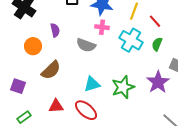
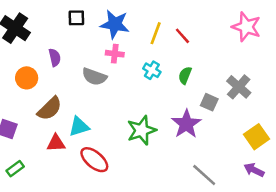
red line: (155, 21) -> (182, 36), moved
cyan cross: (131, 40) -> (152, 70), size x0.6
cyan triangle: (92, 84) -> (79, 126), moved
red triangle: (56, 106) -> (56, 143), moved

